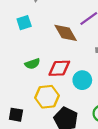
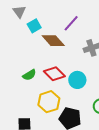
cyan square: (24, 23) -> (34, 26), moved
red diamond: (59, 68) -> (54, 74), turned 60

